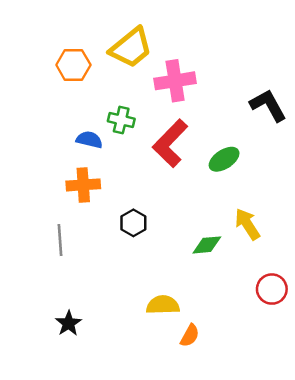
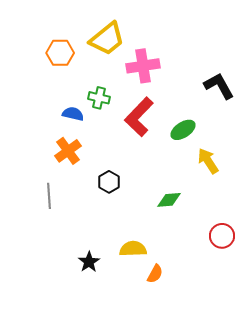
orange cross: (83, 185) -> (68, 151), turned -32
yellow arrow: (247, 224) -> (208, 161), moved
black star: (69, 323) -> (89, 262), moved

